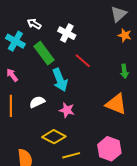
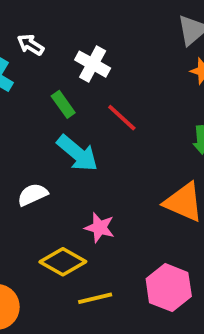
green rectangle: (44, 53) -> (63, 104), moved, size x0.6
cyan arrow: (60, 80) -> (77, 153), turned -30
pink star: (67, 110) -> (100, 228), moved

